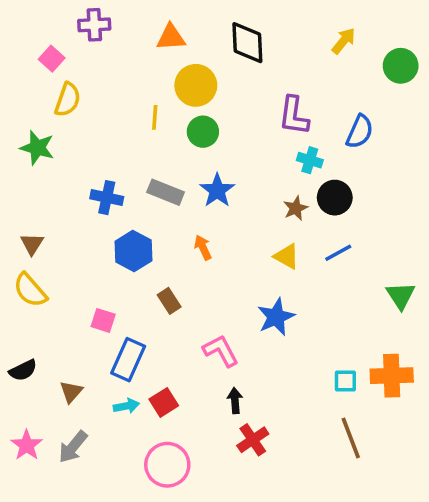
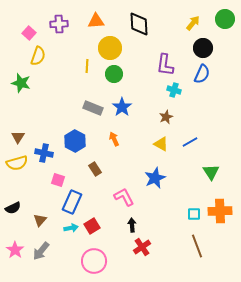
purple cross: (94, 25) -> (59, 24), moved
green circle: (401, 66) -> (225, 19), moved
blue cross: (107, 198) -> (44, 153), moved
black circle: (335, 198) -> (203, 48), moved
yellow semicircle: (30, 290) -> (17, 163), turned -65
green triangle: (401, 296) -> (211, 172), moved

